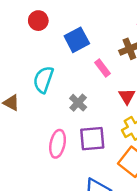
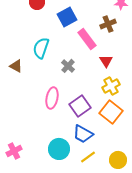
pink rectangle: (102, 68) -> (87, 39), size x1.5
purple square: (92, 139) -> (80, 106), moved, turned -30

